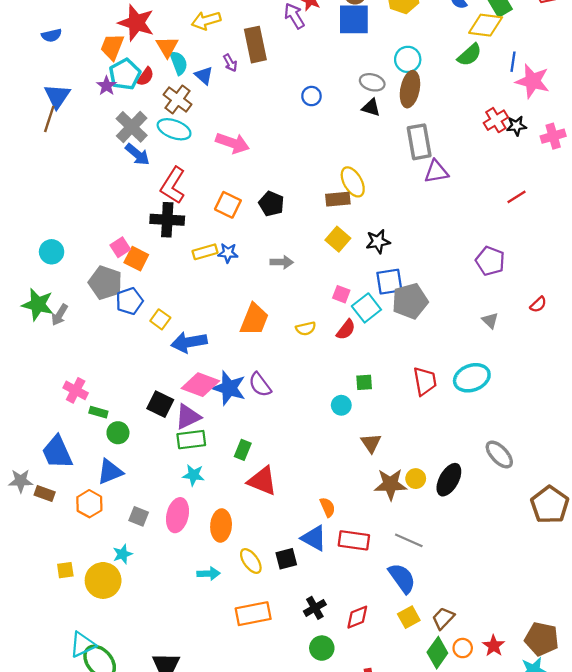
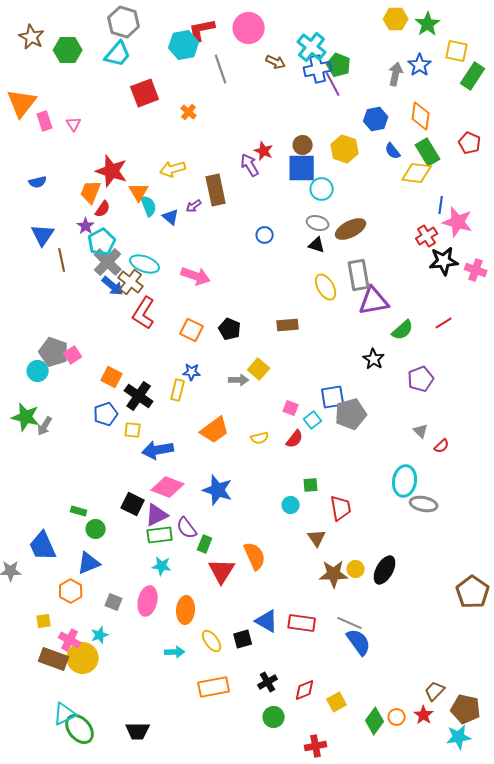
green semicircle: (470, 55) -> (403, 330), moved
cyan circle: (408, 59) -> (322, 189), moved
purple arrow: (230, 63) -> (194, 206), turned 84
cyan pentagon: (125, 74) -> (102, 242), moved
red semicircle: (145, 77) -> (103, 209), moved
brown ellipse: (410, 89) -> (351, 229), turned 52
brown cross: (178, 99) -> (131, 282), moved
brown line: (49, 119) -> (62, 260), moved, turned -30
red cross: (496, 120) -> (427, 236), moved
black star: (516, 126) -> (444, 261), size x1.6
pink cross: (553, 136) -> (476, 270), turned 35
purple triangle: (436, 172) -> (374, 301), size x1.4
yellow ellipse: (353, 182) -> (326, 287), moved
black cross: (167, 220) -> (139, 396), moved, turned 32
yellow square: (338, 239) -> (259, 369), moved
black star: (378, 241) -> (374, 359), moved, turned -30
pink square: (120, 247) -> (73, 355), moved
yellow rectangle: (205, 252) -> (178, 390), moved, turned -60
purple pentagon: (490, 261) -> (421, 379), turned 30
gray pentagon: (105, 283) -> (54, 352), moved
red semicircle: (538, 304) -> (442, 446), moved
cyan square: (366, 308) -> (313, 420), size x0.7
yellow square: (160, 319) -> (133, 430), turned -30
orange trapezoid: (254, 319) -> (215, 430), turned 32
cyan ellipse: (472, 378) -> (405, 481), turned -60
red trapezoid: (425, 381) -> (341, 508), moved
purple semicircle: (260, 385) -> (187, 528), moved
blue star: (229, 388) -> (218, 490), moved
pink cross: (76, 390) -> (70, 640), moved
gray ellipse: (499, 454) -> (424, 504), moved, turned -36
red triangle: (262, 481) -> (222, 571), turned 40
brown rectangle: (45, 493) -> (54, 659), moved, size x1.6
orange semicircle: (328, 507) -> (255, 556), moved, size x1.6
yellow square: (65, 570) -> (44, 621), moved
blue semicircle: (402, 578) -> (359, 642), moved
yellow square: (409, 617) -> (337, 702), moved
brown trapezoid: (443, 618) -> (435, 691), moved

